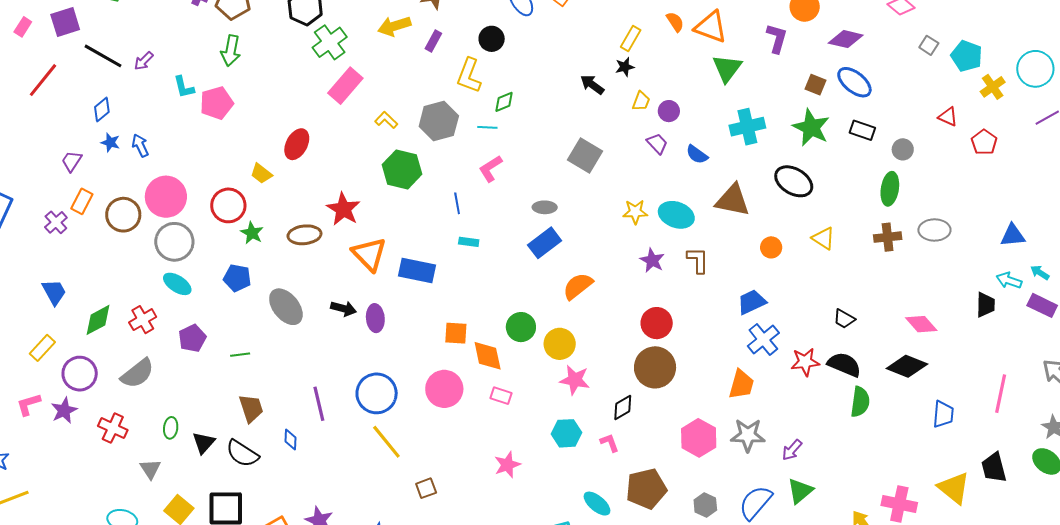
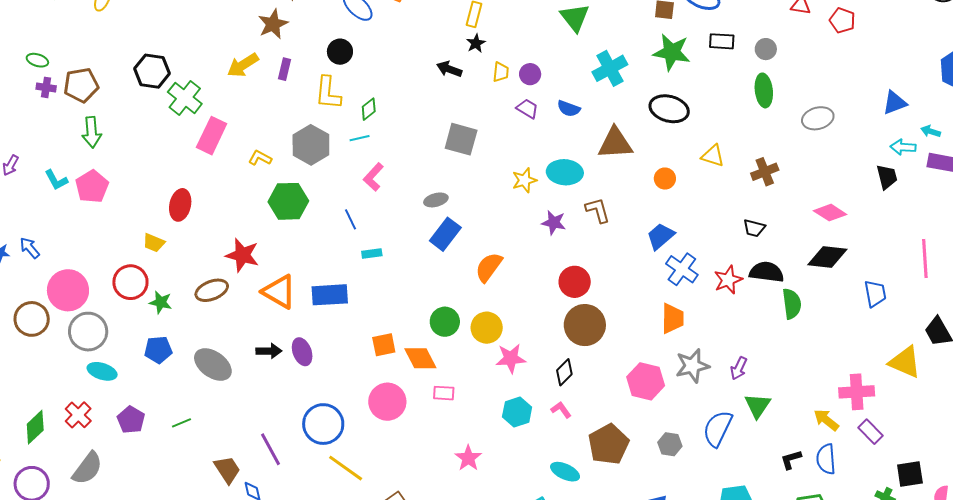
brown cross: (888, 237) -> (765, 172), moved
brown trapezoid: (251, 408) -> (227, 470), moved

